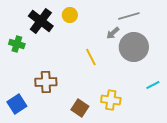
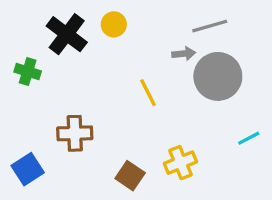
gray arrow: (113, 33) -> (184, 54), turned -144
yellow cross: (111, 100) -> (180, 163), turned -30

